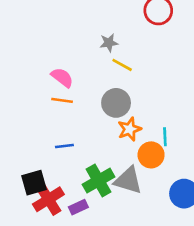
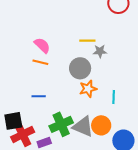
gray star: (109, 43) -> (100, 51), moved
yellow line: (122, 65) -> (87, 41), turned -35
orange circle: (151, 155) -> (101, 125), moved

